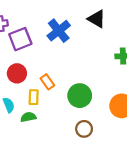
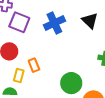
purple square: (20, 39) -> (19, 22), turned 30
green circle: (80, 96) -> (71, 83), moved

